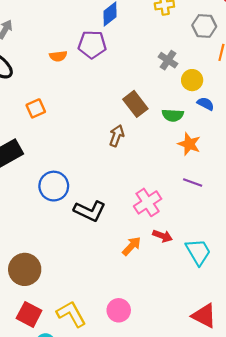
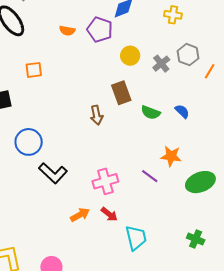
gray hexagon: (204, 26) -> (188, 55), moved
yellow circle: (192, 80) -> (130, 56), moved
brown arrow: (117, 136) -> (97, 115), turned 132
orange star: (189, 144) -> (171, 156), moved, turned -30

